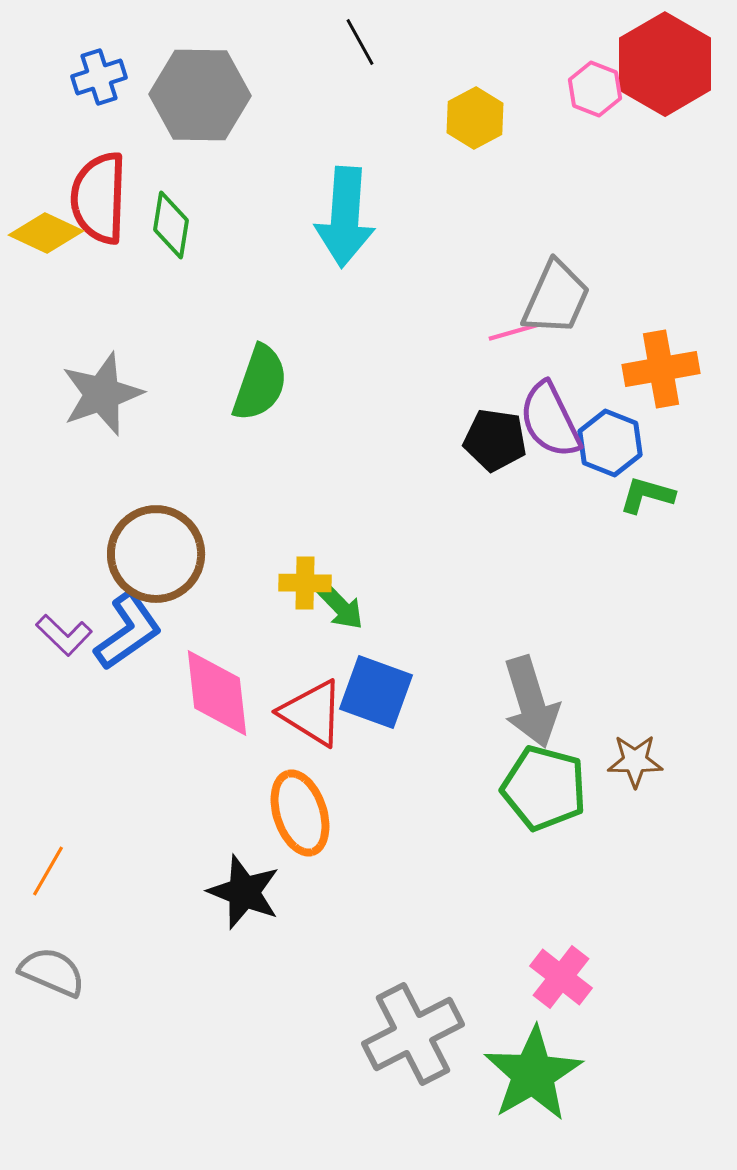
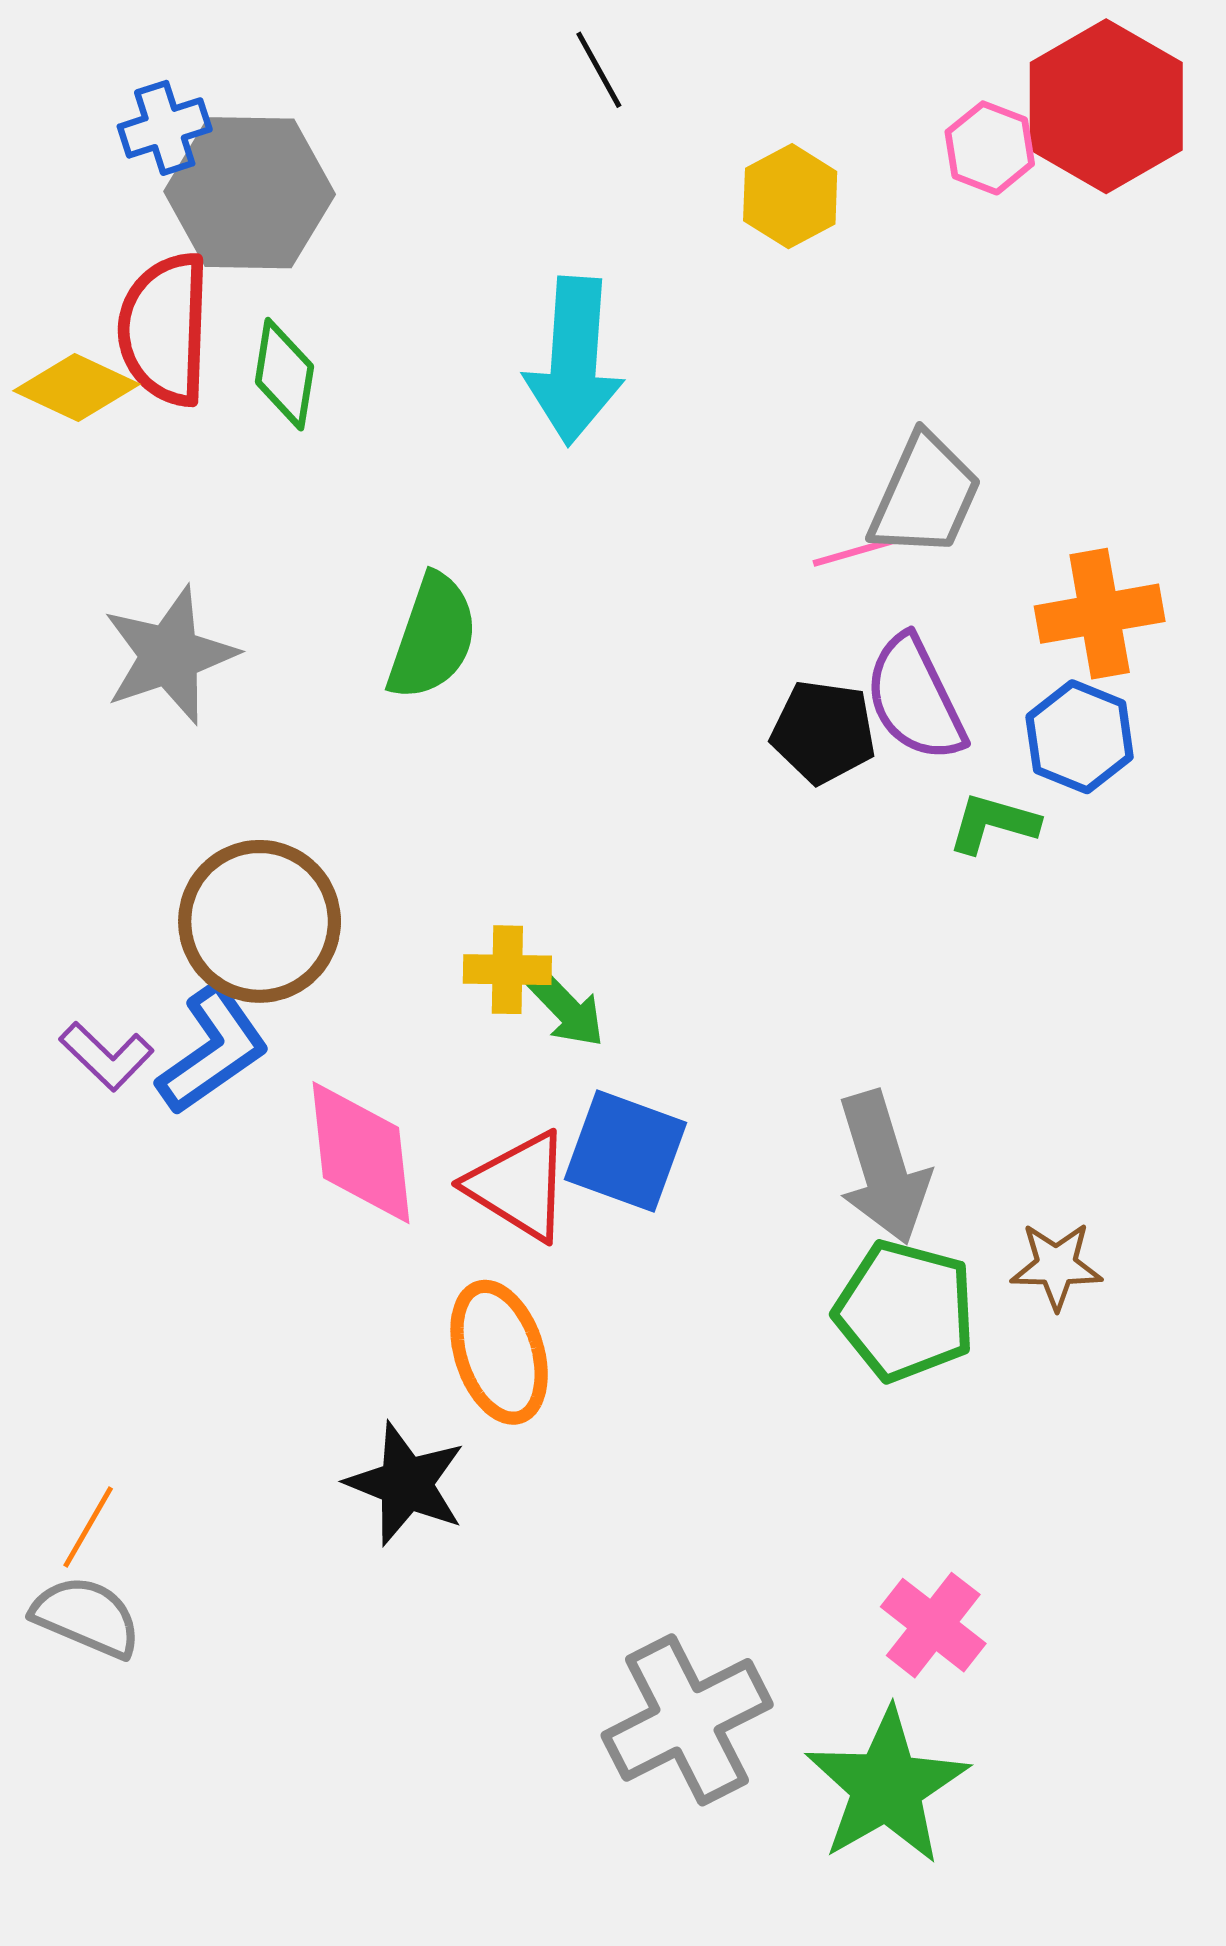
gray hexagon: (200, 95) -> (250, 193), moved
blue hexagon: (610, 443) -> (1080, 737), moved
green L-shape: (647, 495) -> (993, 823), moved
orange line: (48, 871) -> (88, 1527), moved

